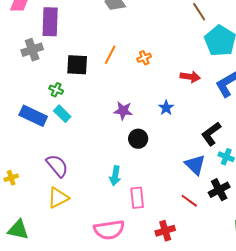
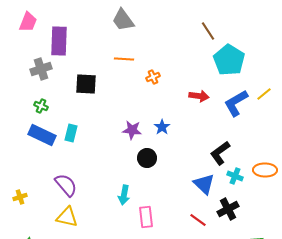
orange line: (110, 55) -> (124, 59), moved, turned 66
green cross: (56, 90) -> (41, 106), moved
blue star: (166, 108) -> (162, 127), moved
cyan rectangle: (62, 114) -> (71, 133), turned 60
yellow triangle: (58, 198) -> (67, 217), turned 40

